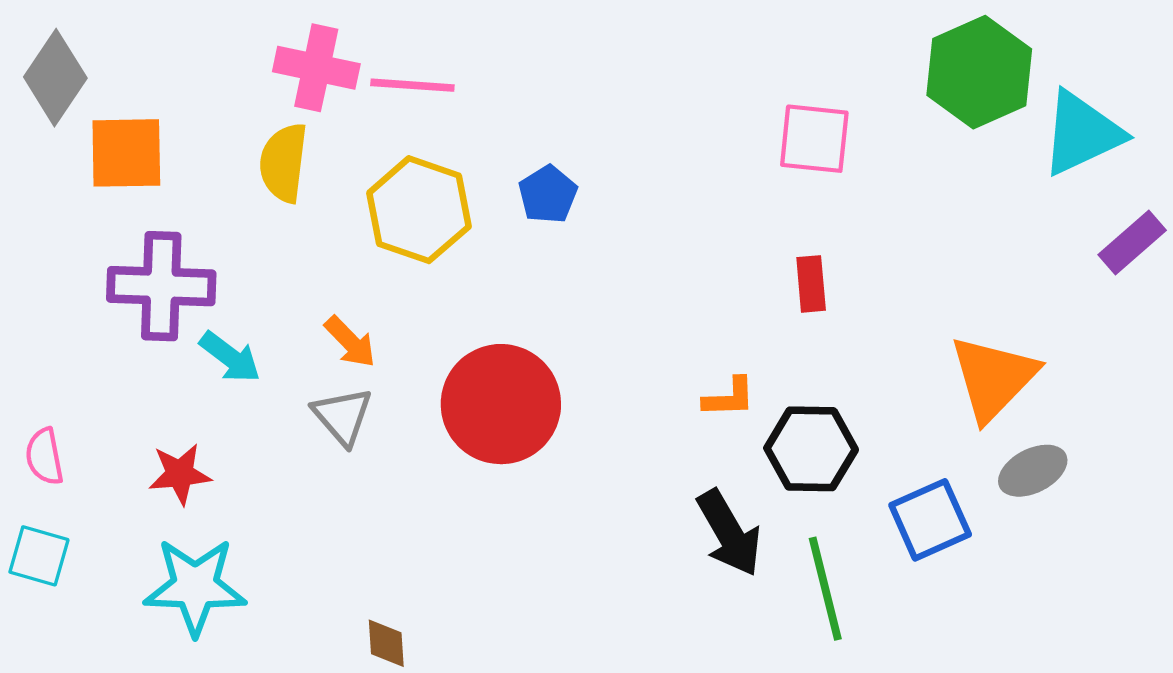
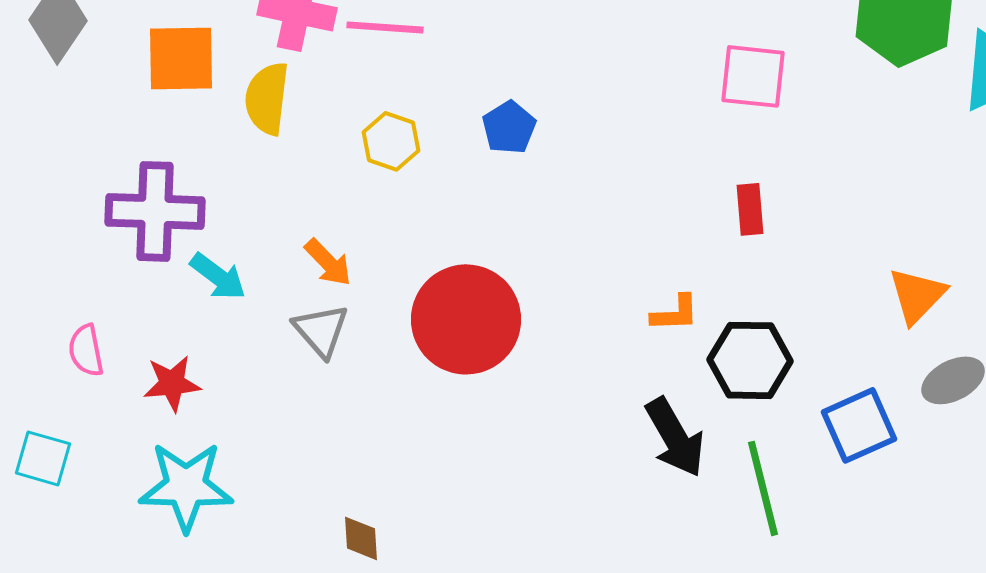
orange square: (126, 153) -> (181, 58), moved
yellow hexagon: (419, 210) -> (391, 141), size x0.6
orange triangle: (993, 378) -> (917, 295), size x0.7
pink semicircle: (44, 456) -> (86, 350), moved

